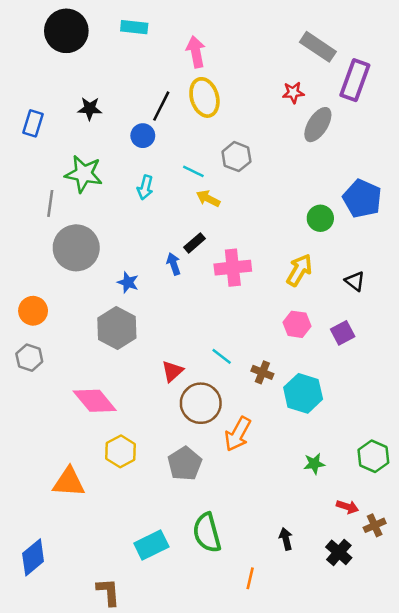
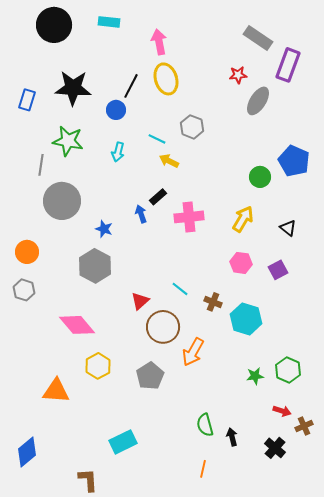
black star: (90, 109) -> (73, 88), size x1.8
green hexagon: (373, 456) -> (288, 370), moved
green semicircle: (207, 533) -> (205, 425), moved, size x0.7

